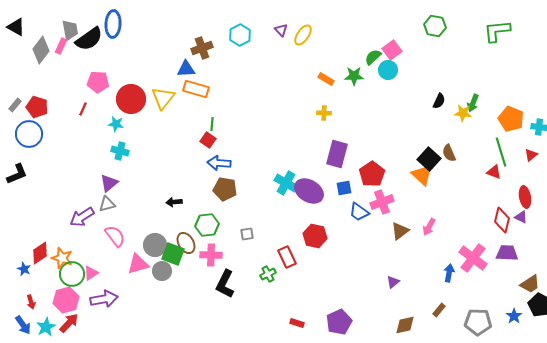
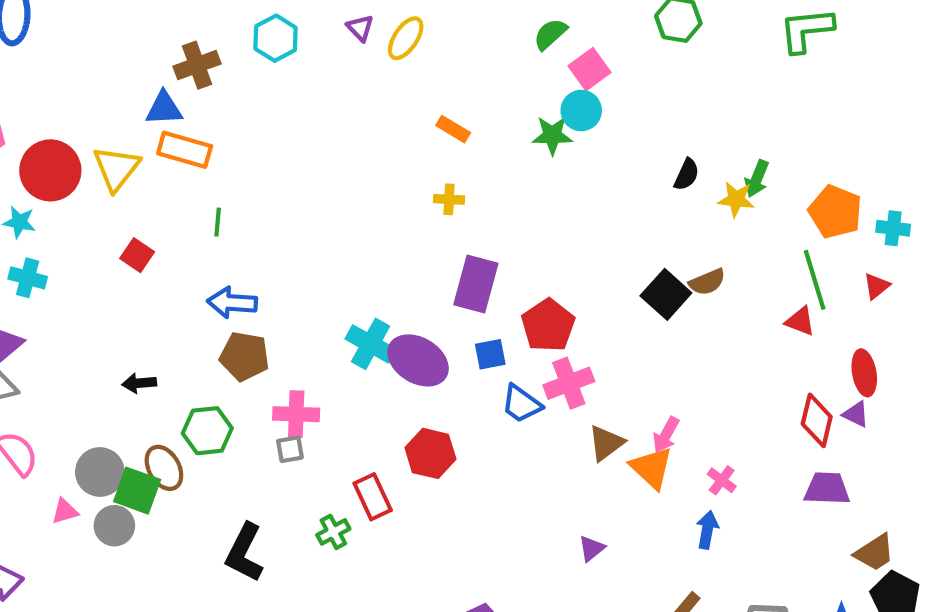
green semicircle: (373, 57) -> (550, 34), moved
green star: (354, 76) -> (552, 135), moved
red square: (208, 140) -> (137, 255), moved
brown semicircle: (449, 153) -> (707, 282), turned -90
orange triangle: (422, 175) -> (651, 468), moved
pink cross: (211, 255) -> (296, 414), moved
pink cross: (473, 258) -> (722, 480), moved, size x0.5
pink triangle: (138, 264) -> (65, 511), size x0.6

